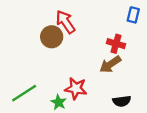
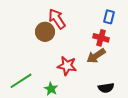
blue rectangle: (133, 15) -> (109, 17), moved
red star: (76, 88) -> (67, 66), moved

